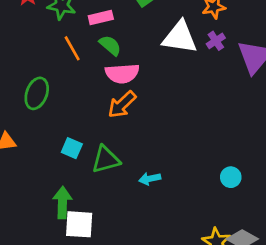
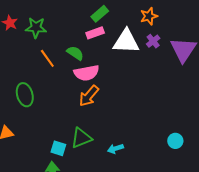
pink rectangle: (101, 17) -> (95, 33), moved
green ellipse: (37, 93) -> (25, 95), turned -30
cyan square: (72, 148) -> (58, 148), moved

